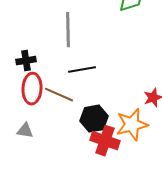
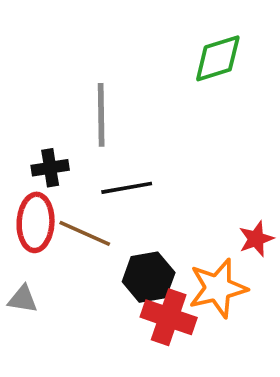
black cross: (26, 61) -> (50, 168), moved

